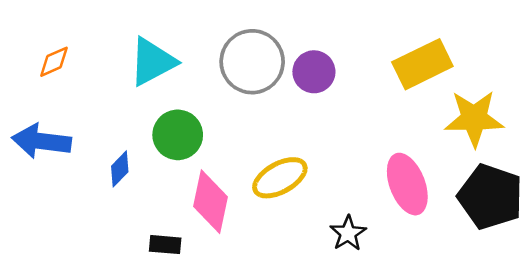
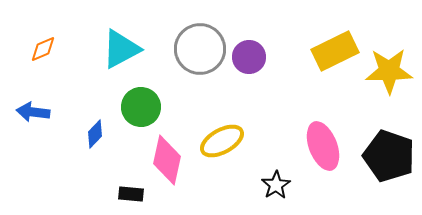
yellow star: (474, 118) -> (389, 71), moved
blue arrow: (41, 141) -> (33, 112), size x0.7

